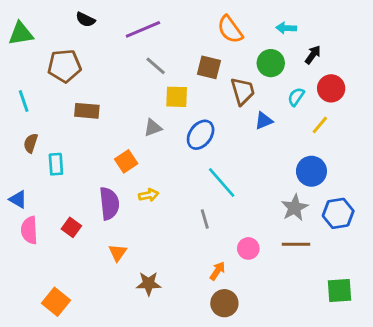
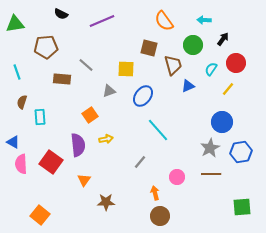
gray line: (156, 66) -> (86, 65), moved
gray line: (205, 219) -> (140, 162), moved, turned 56
red square: (71, 227) -> (51, 162), size x1.6
orange arrow: (217, 271) -> (155, 193), turned -48

